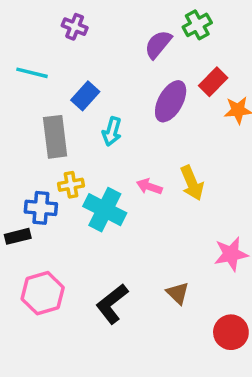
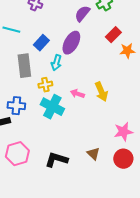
purple ellipse: (171, 101) -> (71, 43), moved
yellow cross: (71, 185) -> (45, 85), moved
black L-shape: (112, 304) -> (56, 160), turned 55
red circle: (231, 332) -> (123, 159), moved

